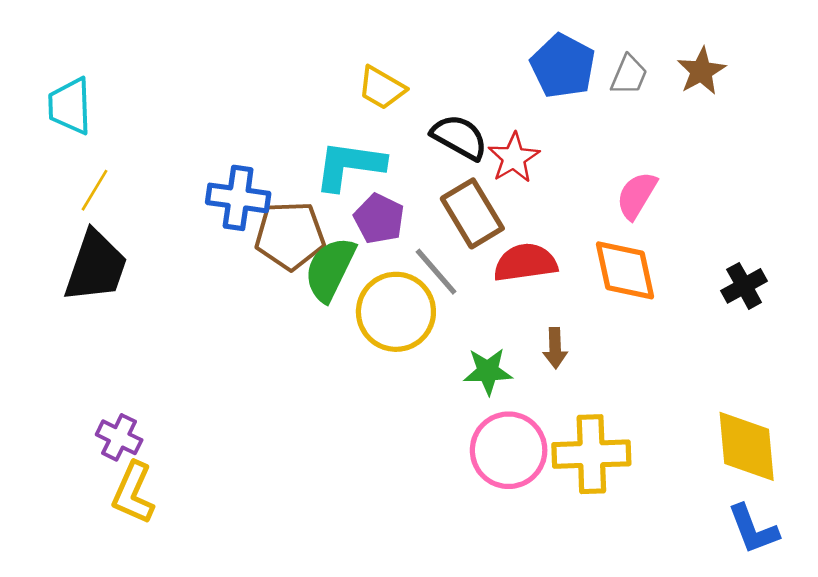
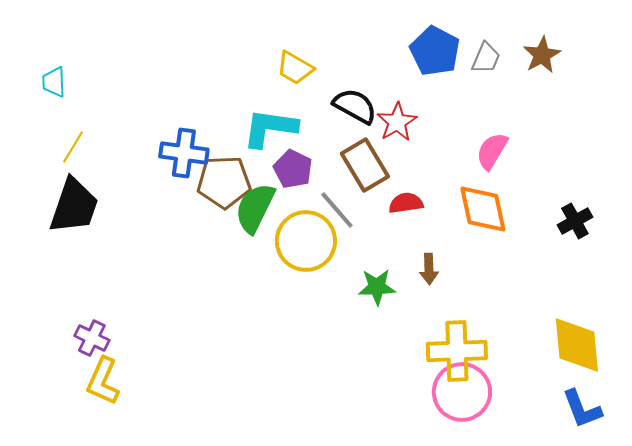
cyan trapezoid: (70, 106) -> (54, 82), size x0.7
red semicircle: (525, 263) -> (406, 203), size x0.7
pink circle: (509, 450) -> (462, 392), moved

